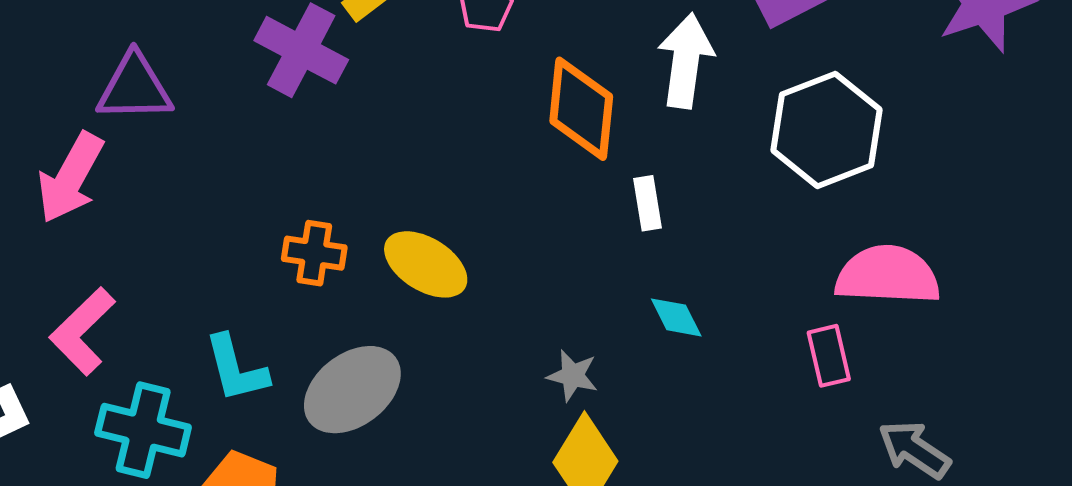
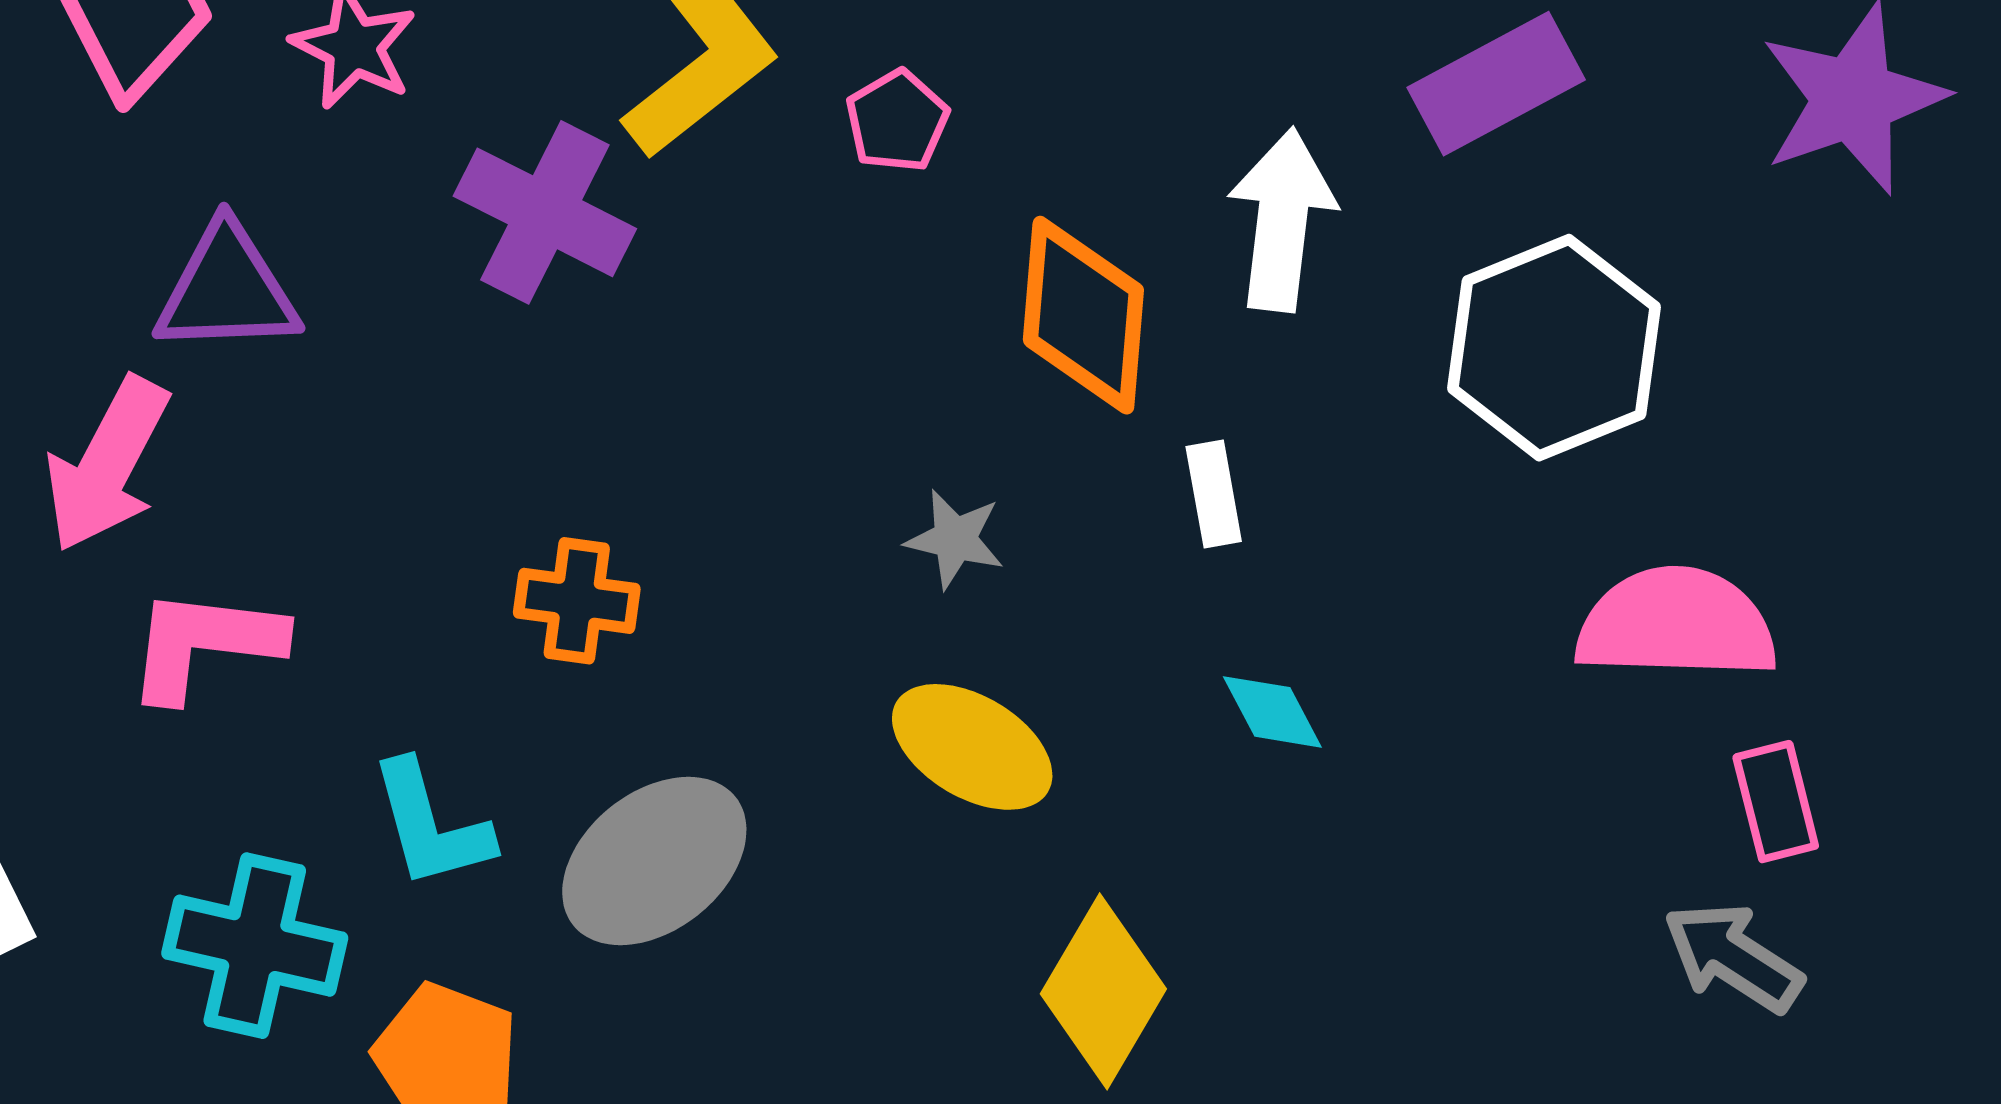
yellow ellipse: (426, 264) -> (972, 747), moved
pink L-shape: (82, 331) -> (204, 644), moved, turned 52
pink rectangle: (829, 356) -> (1776, 802), moved
gray star: (573, 376) -> (955, 539), moved

